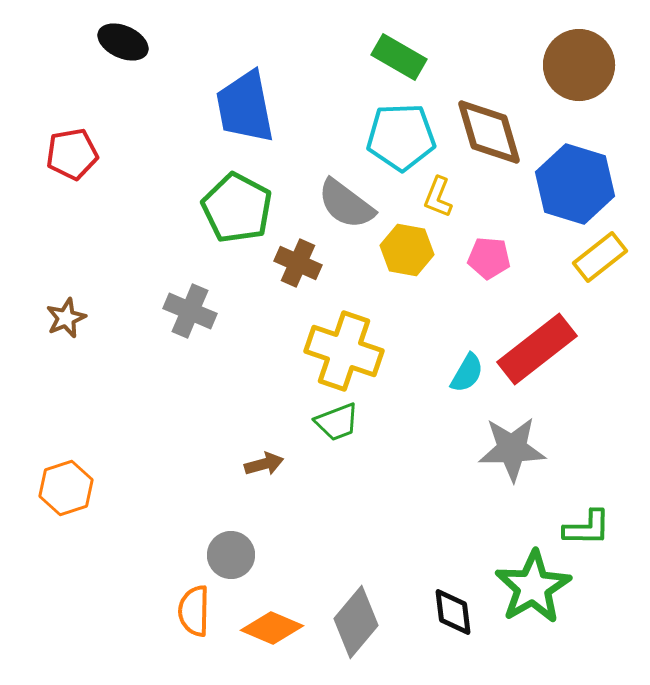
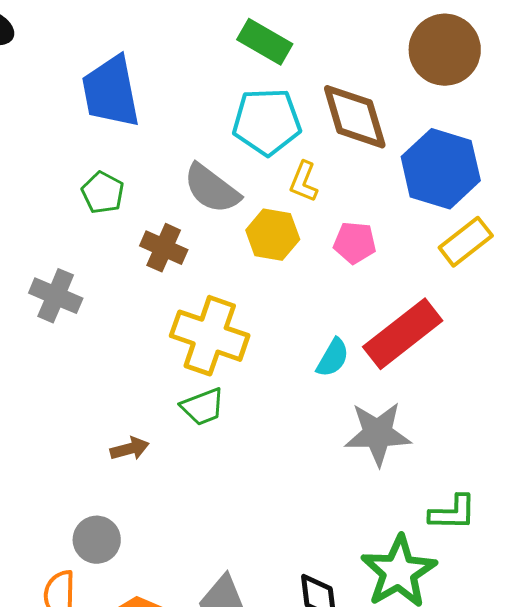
green pentagon: (237, 208) -> (103, 193), size x0.6

